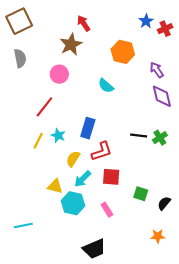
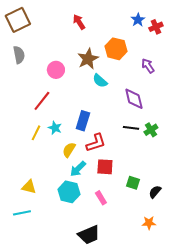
brown star: (71, 44) -> (88, 59), moved
purple diamond: (162, 96) -> (134, 99), moved
yellow triangle: (55, 186) -> (29, 187), moved

